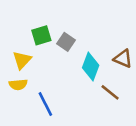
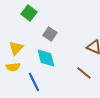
green square: (41, 35) -> (29, 13), moved, turned -35
cyan diamond: (91, 66) -> (46, 58), moved, turned -35

